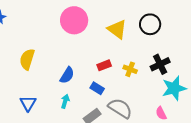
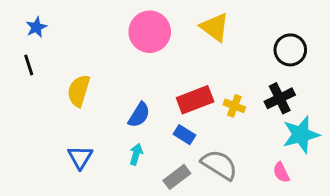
black circle: (150, 24) -> (290, 50), moved
yellow triangle: (117, 29) -> (215, 27), moved
red rectangle: (104, 65) -> (195, 100), size x1.6

